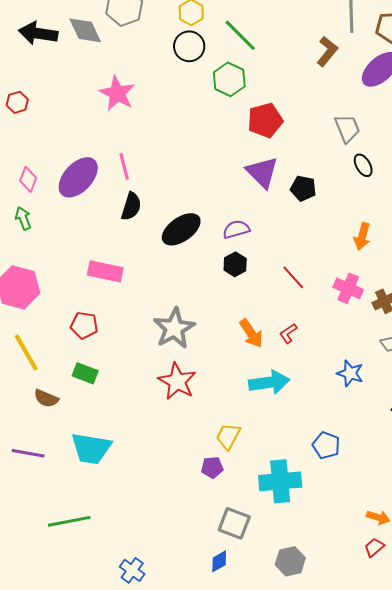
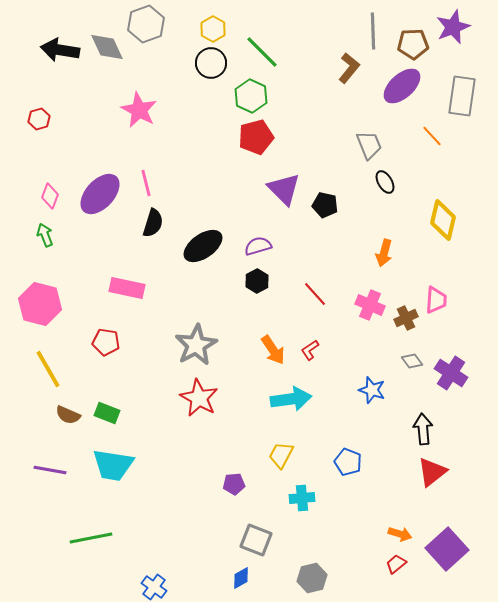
red pentagon: (265, 120) -> (256, 137), moved
green rectangle: (85, 373) -> (107, 413), moved
yellow trapezoid: (228, 436) -> (281, 455), moved
cyan cross: (280, 481) -> (302, 498), size x0.6

